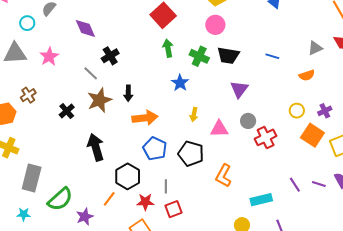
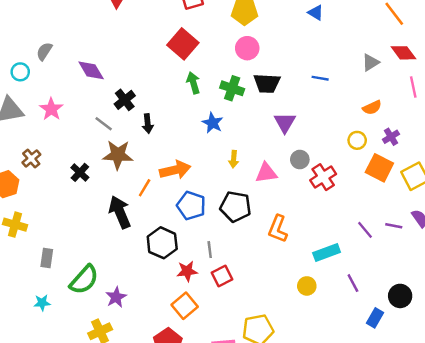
orange semicircle: (307, 75) -> (372, 108), moved
black arrow: (128, 93) -> (148, 124), moved
brown star: (99, 100) -> (118, 155), turned 30
gray rectangle: (32, 178) -> (47, 258), size x0.6
orange line: (109, 199) -> (145, 188), moved

